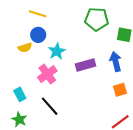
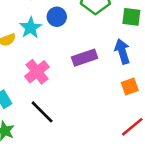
blue circle: (38, 35) -> (57, 17), moved
cyan star: (57, 51) -> (31, 28), moved

